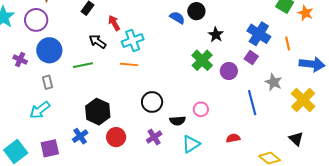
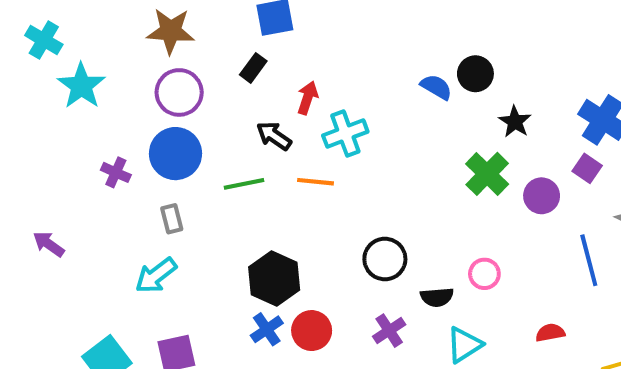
purple circle: (36, 20) -> (179, 92), moved
red arrow: (114, 23) -> (308, 98), turned 49
orange line: (129, 64) -> (316, 182), moved
blue cross: (80, 136) -> (267, 329), moved

